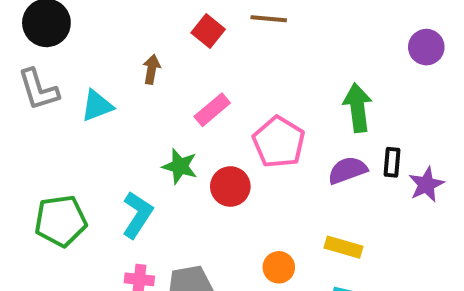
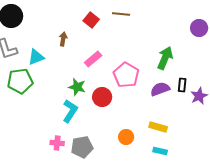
green arrow: (358, 108) -> (165, 58), turned 30
cyan L-shape: (137, 215) -> (70, 111), moved
green pentagon: (61, 221) -> (20, 81), moved

